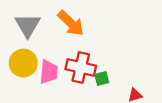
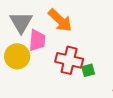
pink trapezoid: (49, 72) -> (37, 40), moved

